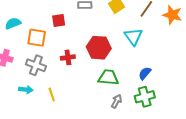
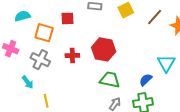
cyan triangle: (133, 37) -> (166, 63), moved
cyan arrow: (26, 90) -> (28, 82), turned 40
yellow line: (52, 95) -> (46, 101), moved

